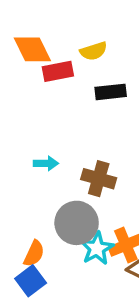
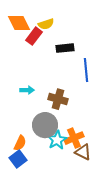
yellow semicircle: (94, 51) -> (46, 24), moved
red rectangle: (58, 71) -> (34, 36), turned -42

